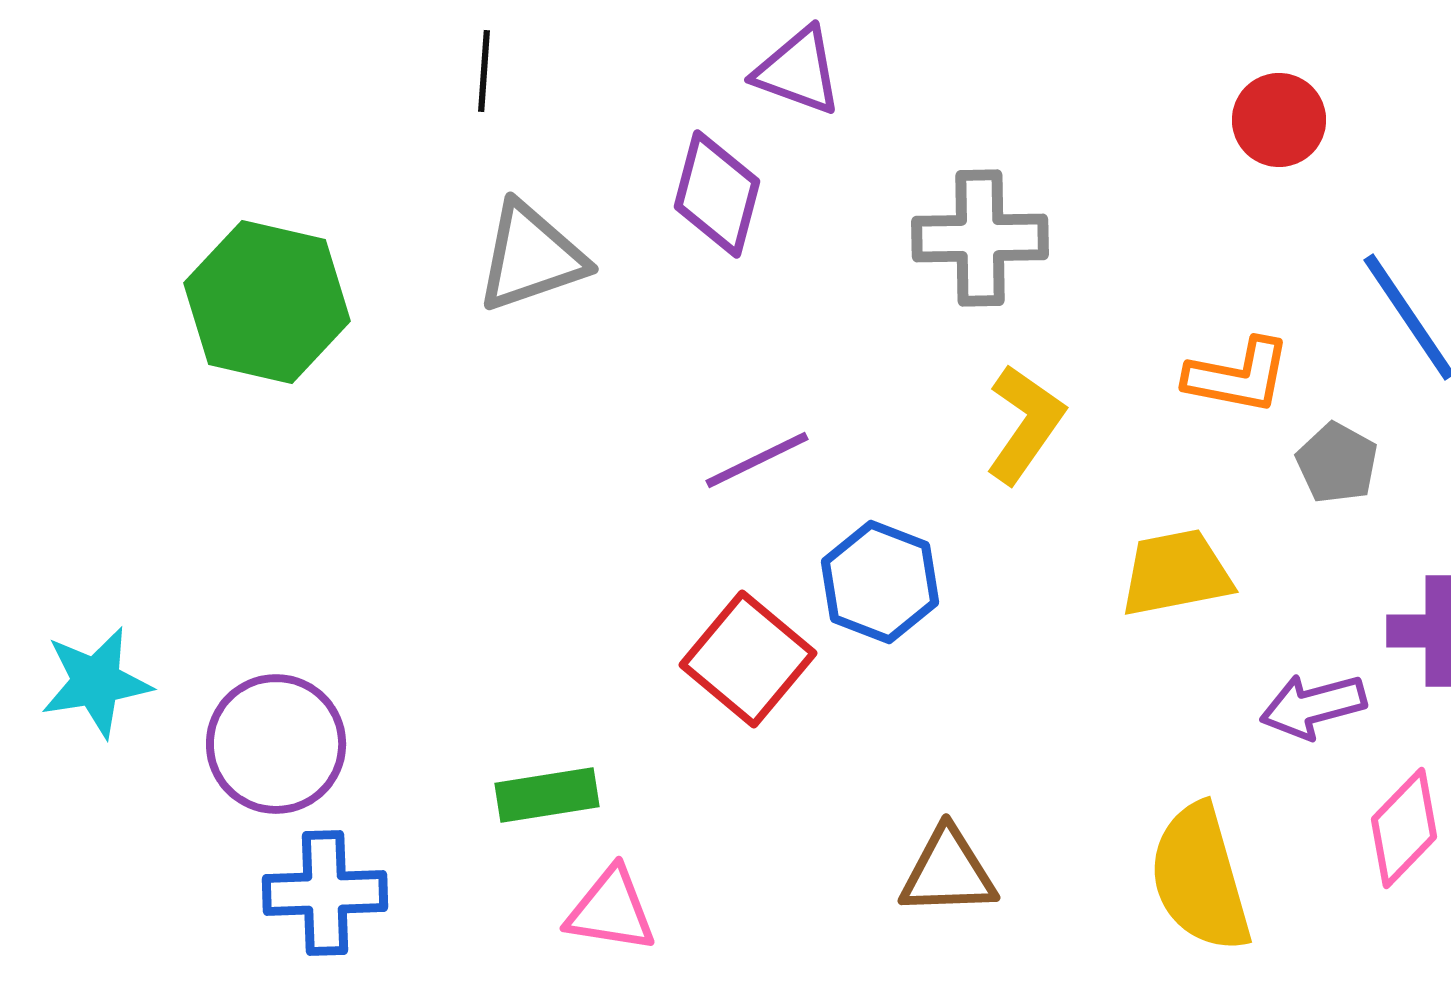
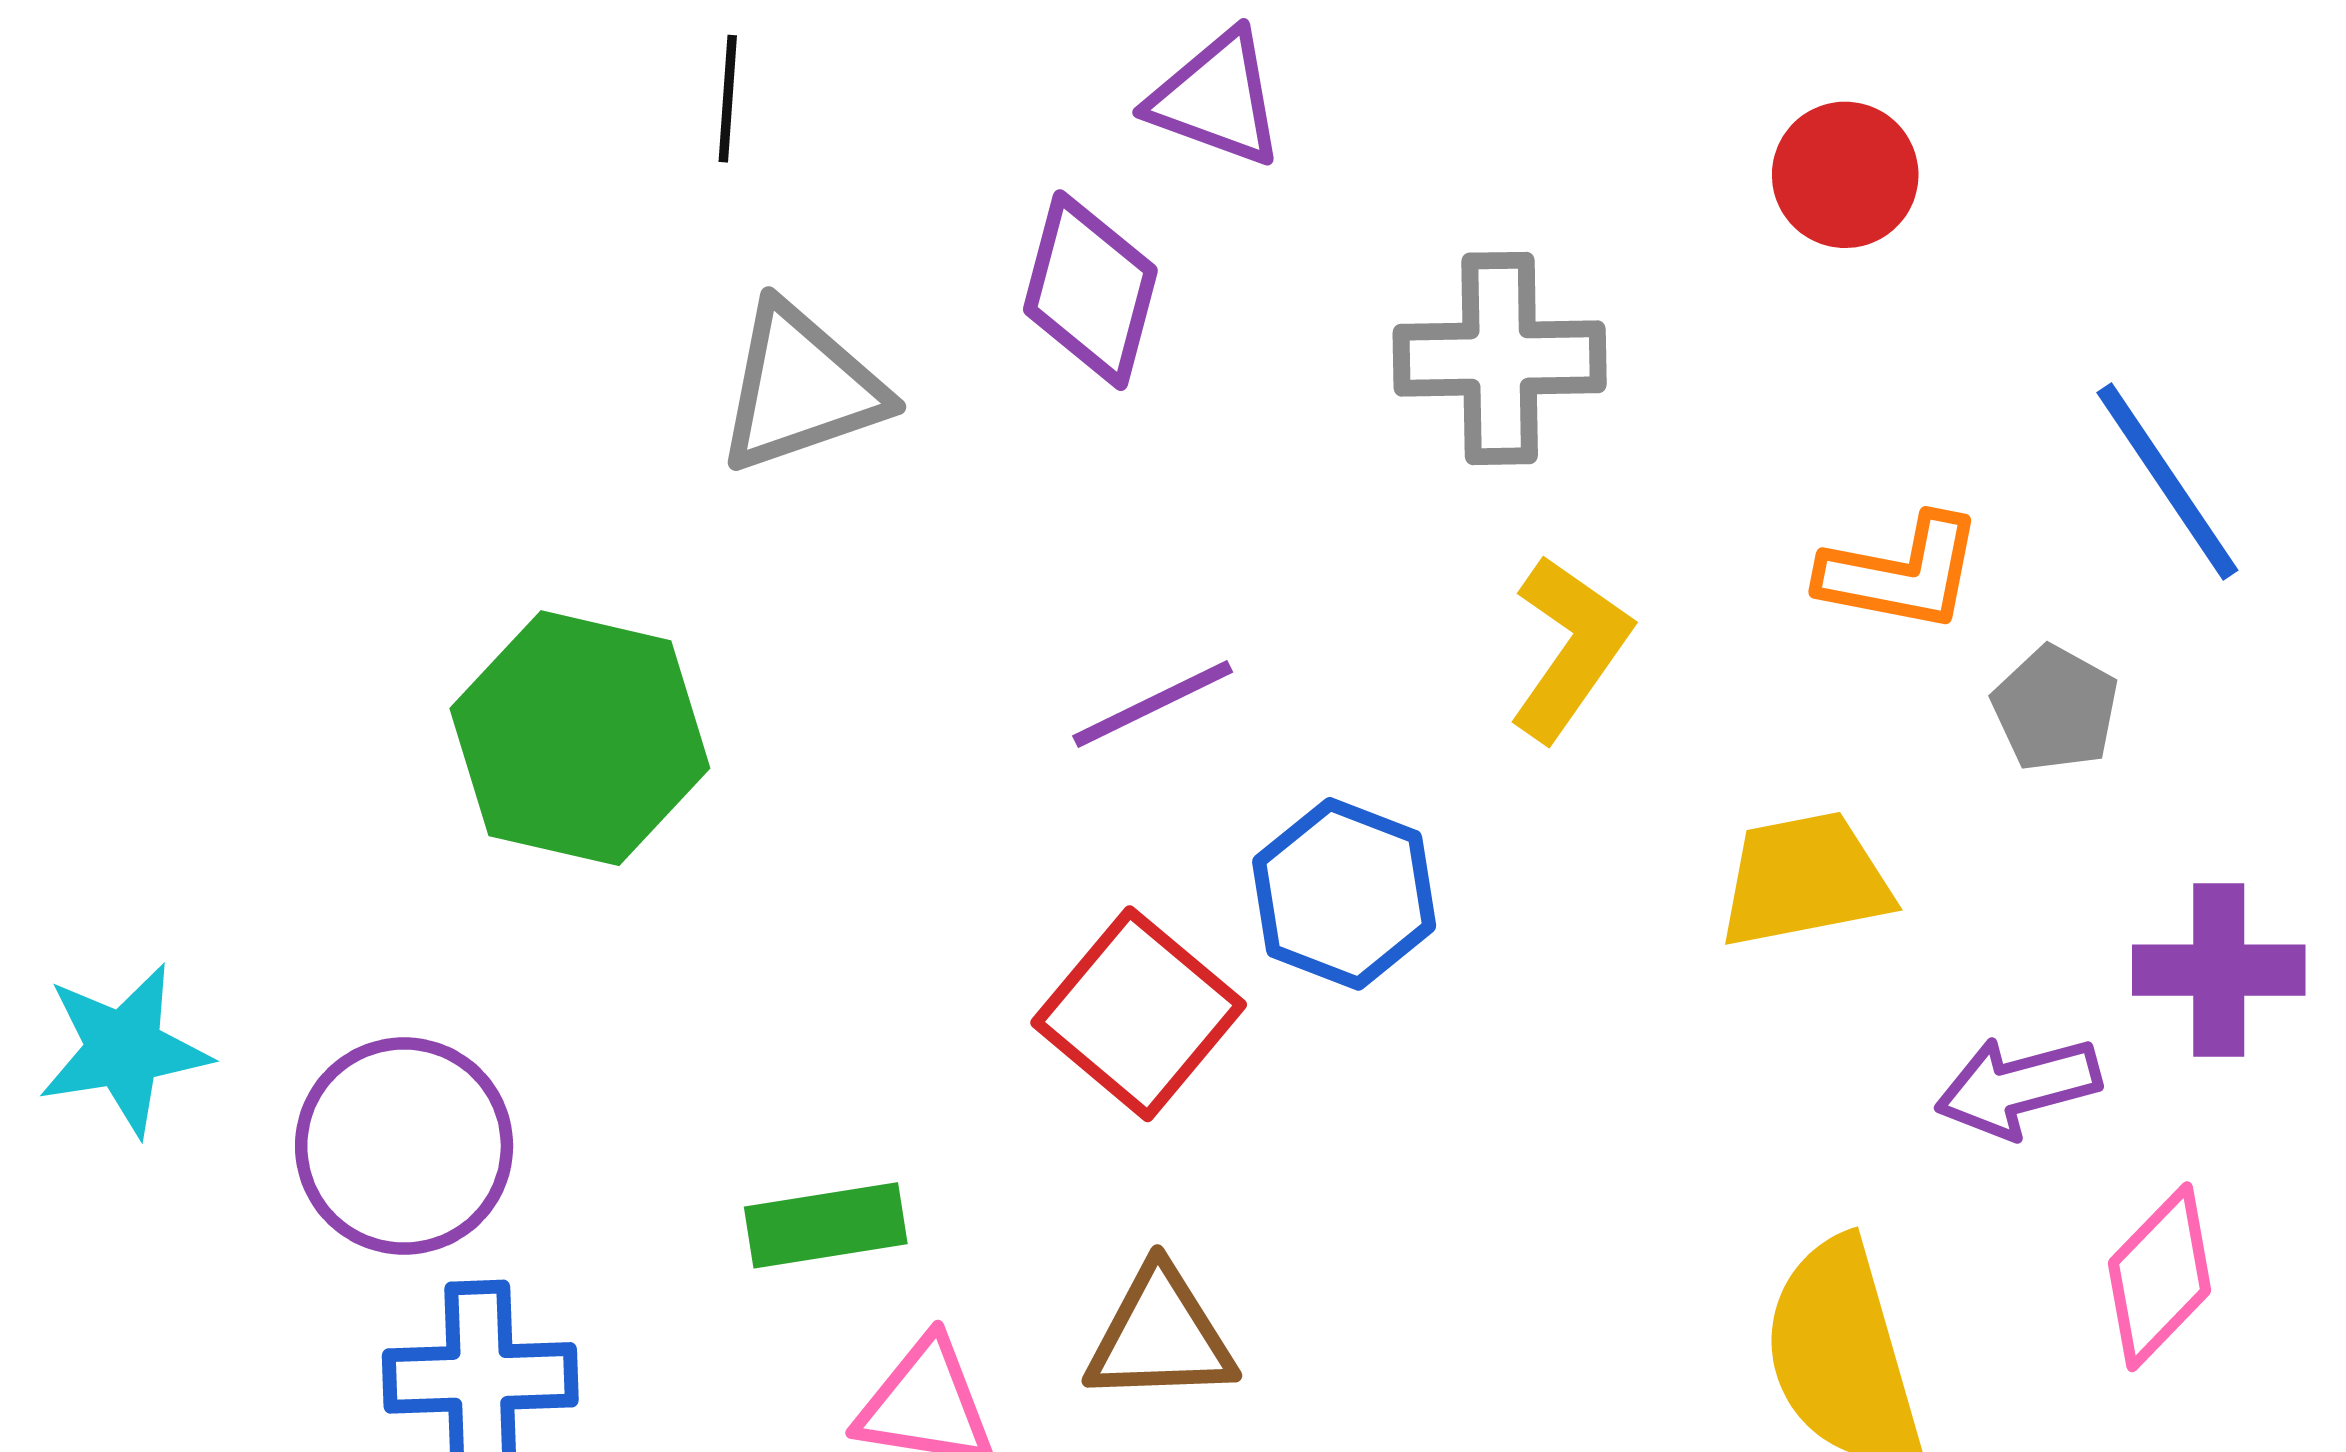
red circle: (1279, 120) -> (1845, 175), moved
green hexagon: (267, 302) -> (580, 738), moved
brown triangle: (948, 872) -> (1160, 1336), moved

